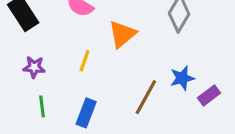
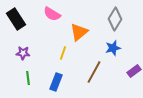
yellow line: (85, 61) -> (63, 53), moved
blue star: (182, 78) -> (113, 48), moved

